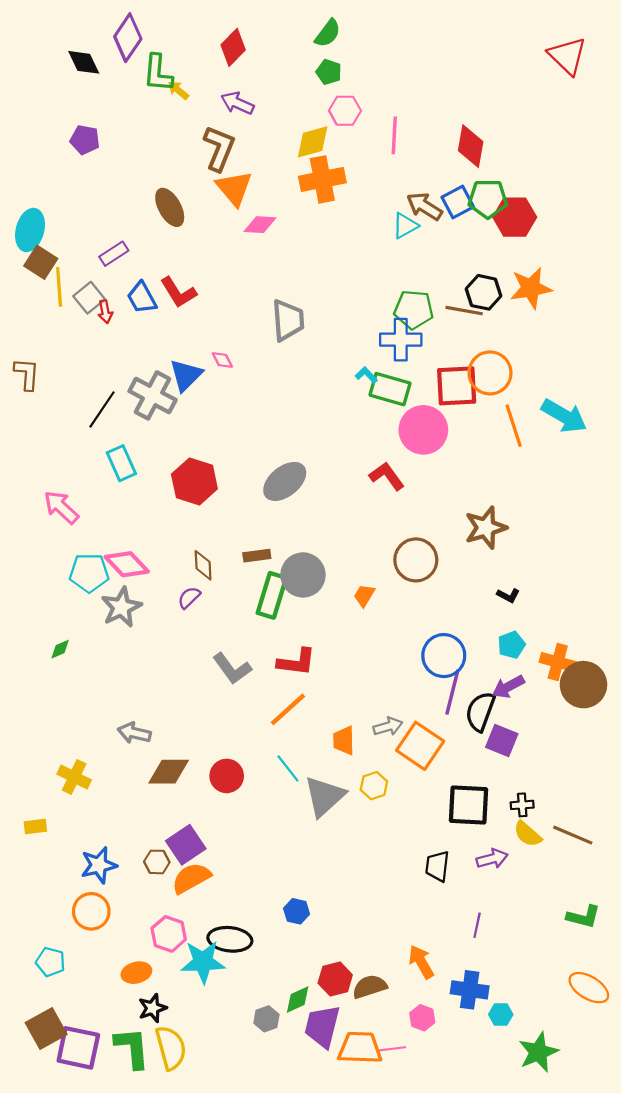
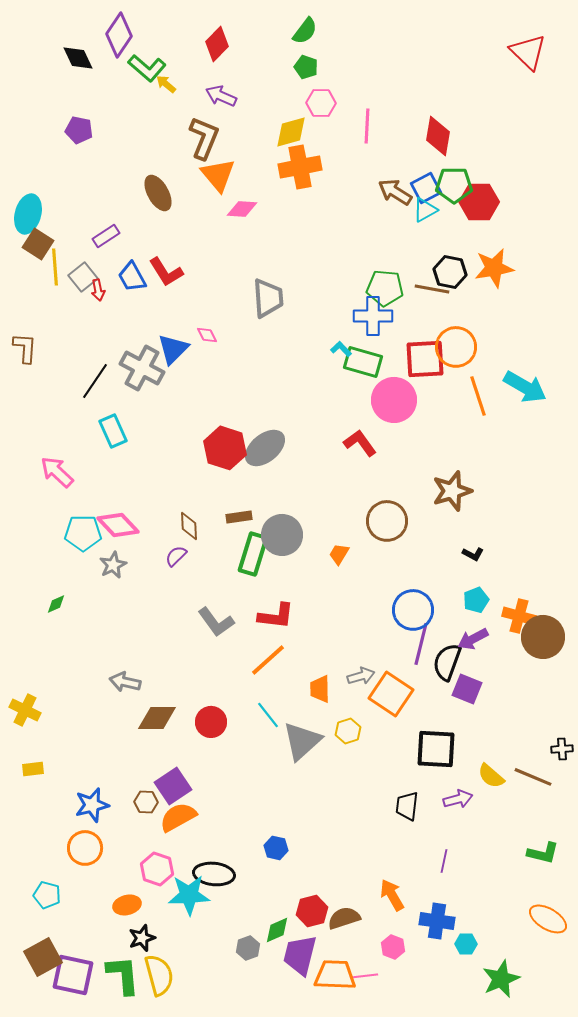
green L-shape: (158, 73) -> (147, 68), turned -54
cyan triangle: (405, 226) -> (425, 210), moved
red hexagon: (194, 481) -> (225, 448), moved
gray star: (121, 607) -> (113, 565), size x0.7
yellow cross: (74, 777) -> (25, 710), moved
black cross: (522, 805) -> (562, 749), moved

